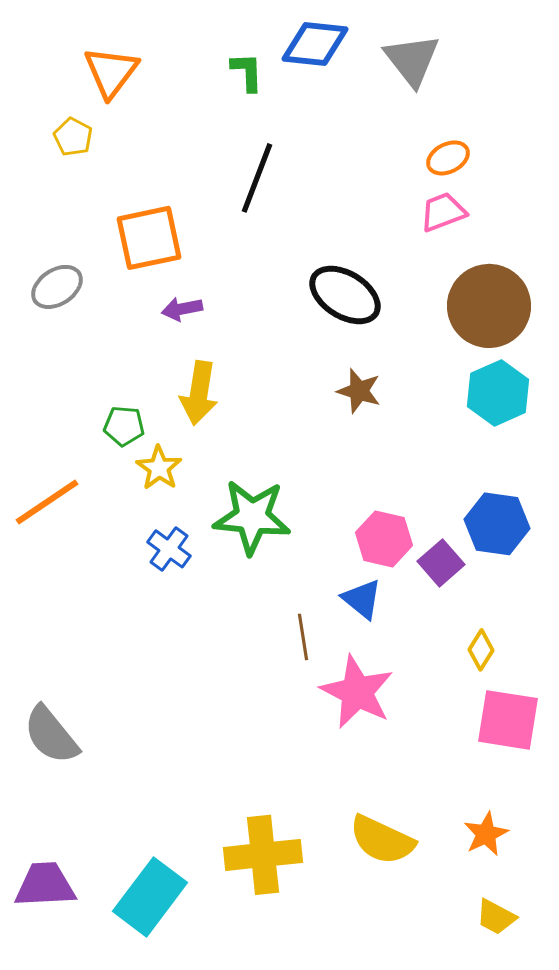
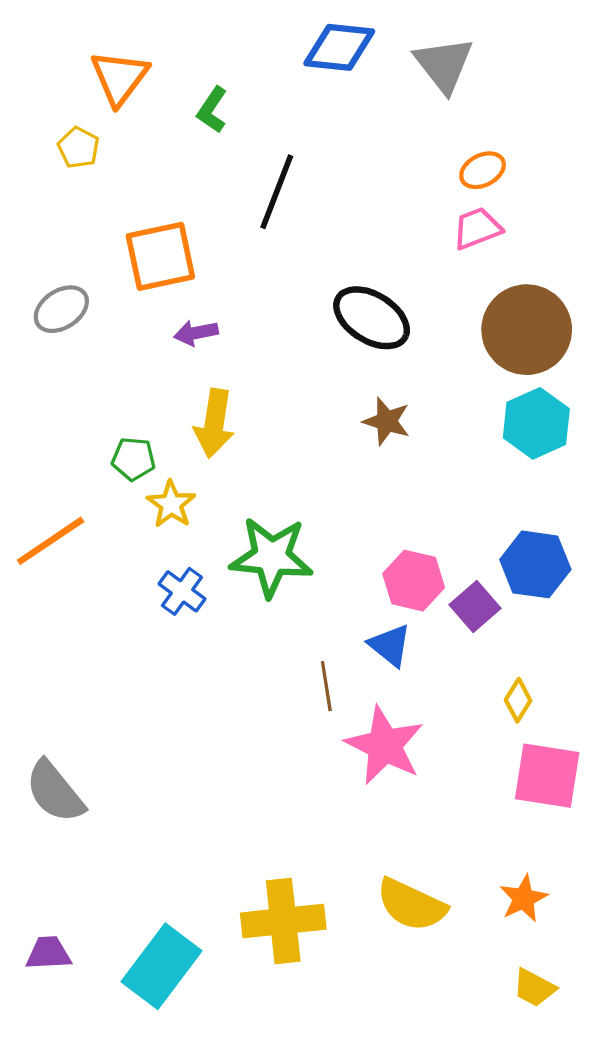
green L-shape: (247, 72) -> (212, 110), moved, turned -144
purple trapezoid: (45, 885) -> (48, 953), size x0.7

